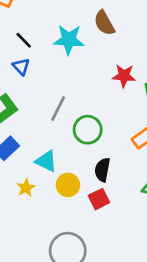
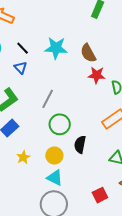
brown semicircle: (104, 23) -> (88, 53), moved
green circle: (88, 130) -> (60, 124), moved
cyan triangle: (46, 161) -> (55, 178), moved
red square: (99, 199) -> (100, 195), moved

